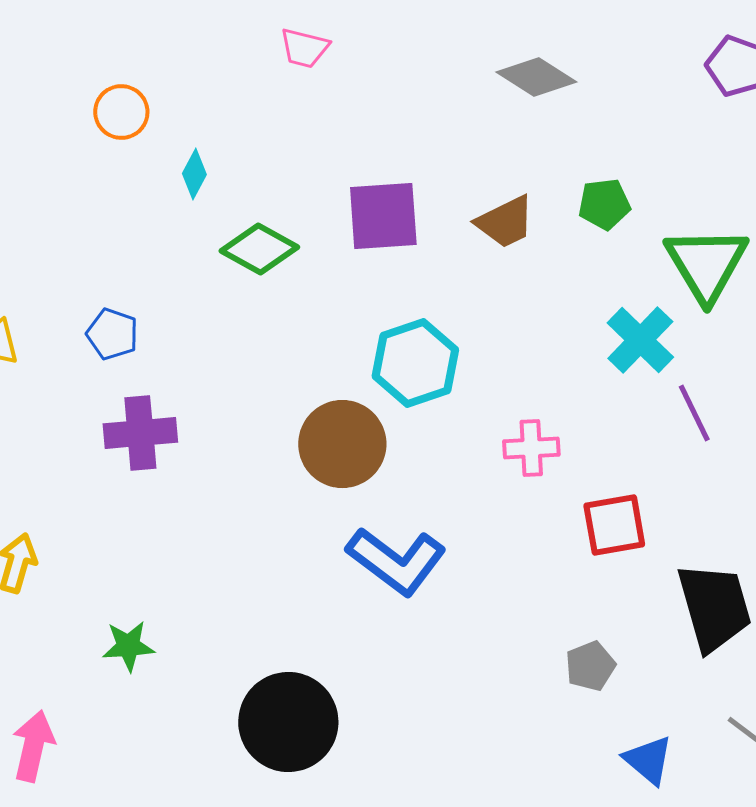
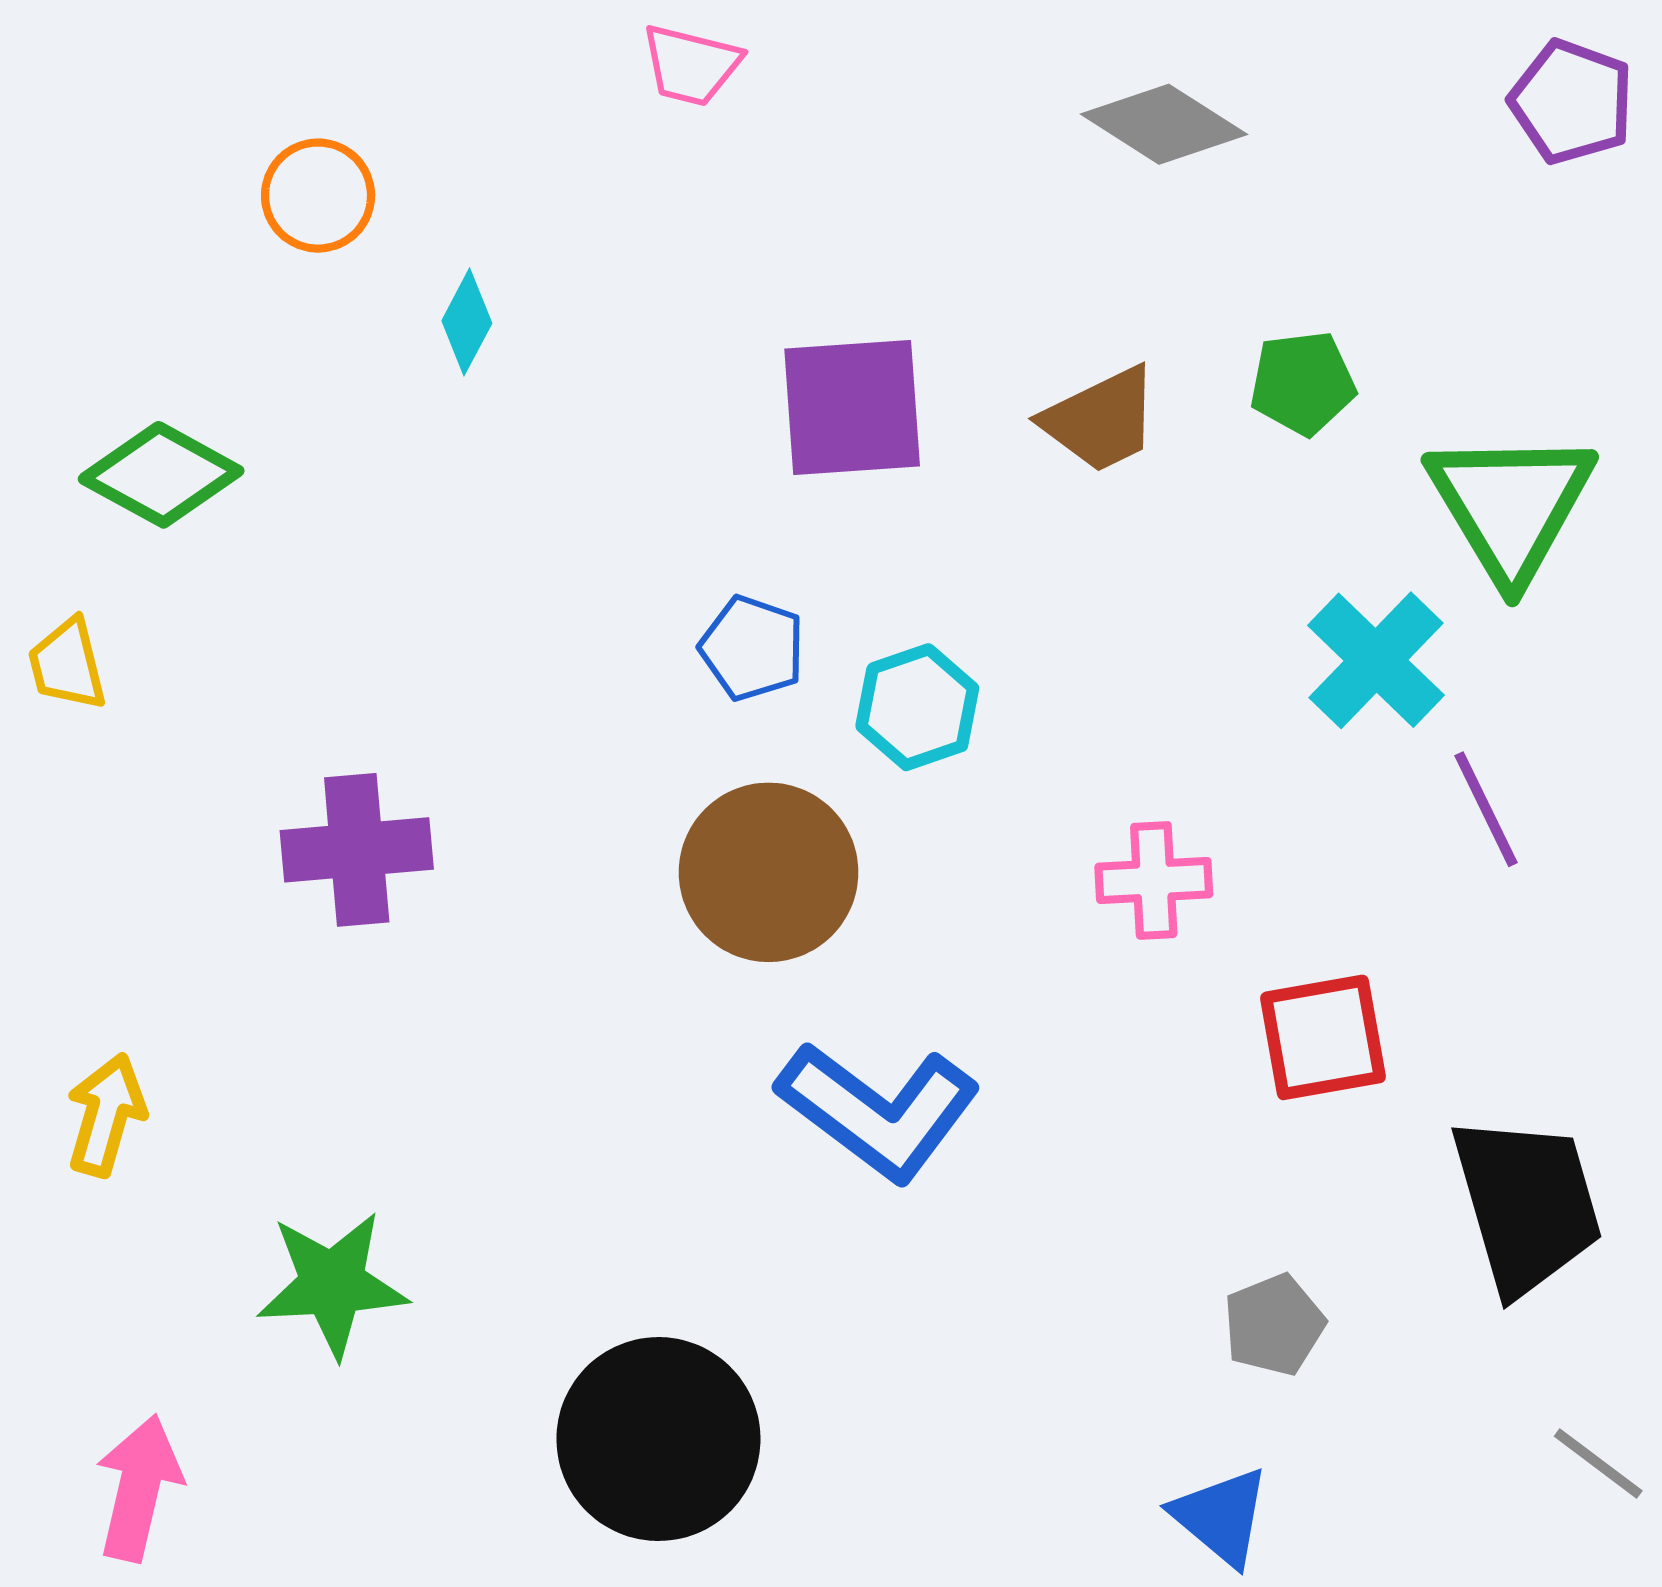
green diamond: (259, 249) -> (161, 475), moved
blue pentagon: (112, 334) -> (752, 648), moved
cyan hexagon: (415, 363) -> (917, 707), size x0.7
green star: (128, 646) -> (332, 1284), size x1.4
blue triangle: (648, 760) -> (1221, 1516), moved

